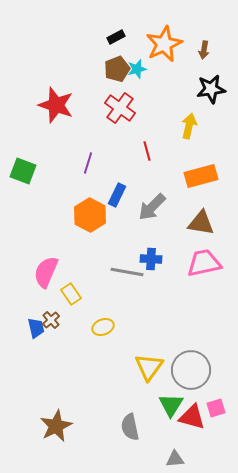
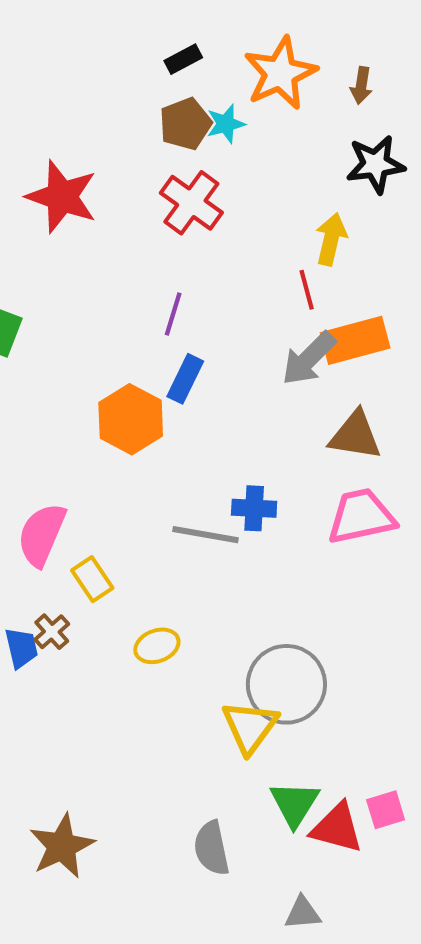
red line: (147, 151) -> (307, 290), moved
purple line: (88, 163) -> (173, 314), moved
gray arrow: (152, 207) -> (309, 359), moved
gray circle: (191, 370) -> (286, 684), moved

